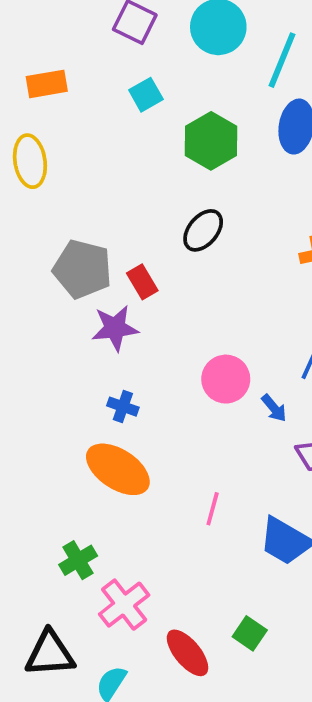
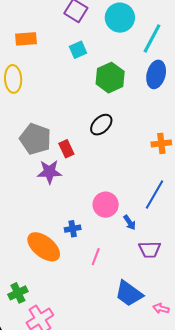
blue cross: (123, 407) -> (73, 229), moved, turned -35
pink line: (213, 509) -> (96, 257), moved

